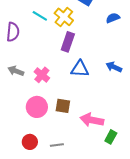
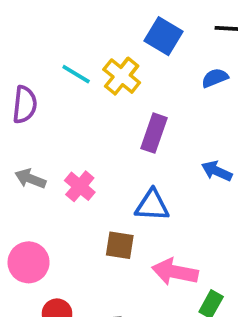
purple rectangle: (68, 42) -> (154, 133), moved
blue triangle: (80, 69) -> (152, 205), moved
pink circle: (37, 107) -> (29, 262), moved

